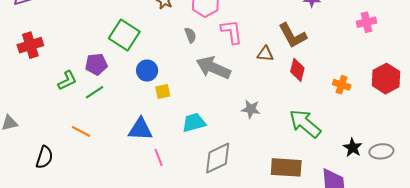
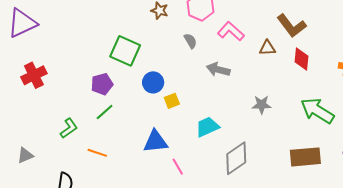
pink L-shape: (232, 32) -> (231, 31), turned -32
gray arrow: (213, 68) -> (218, 70), size x0.7
green L-shape: (67, 81) -> (69, 128), moved

